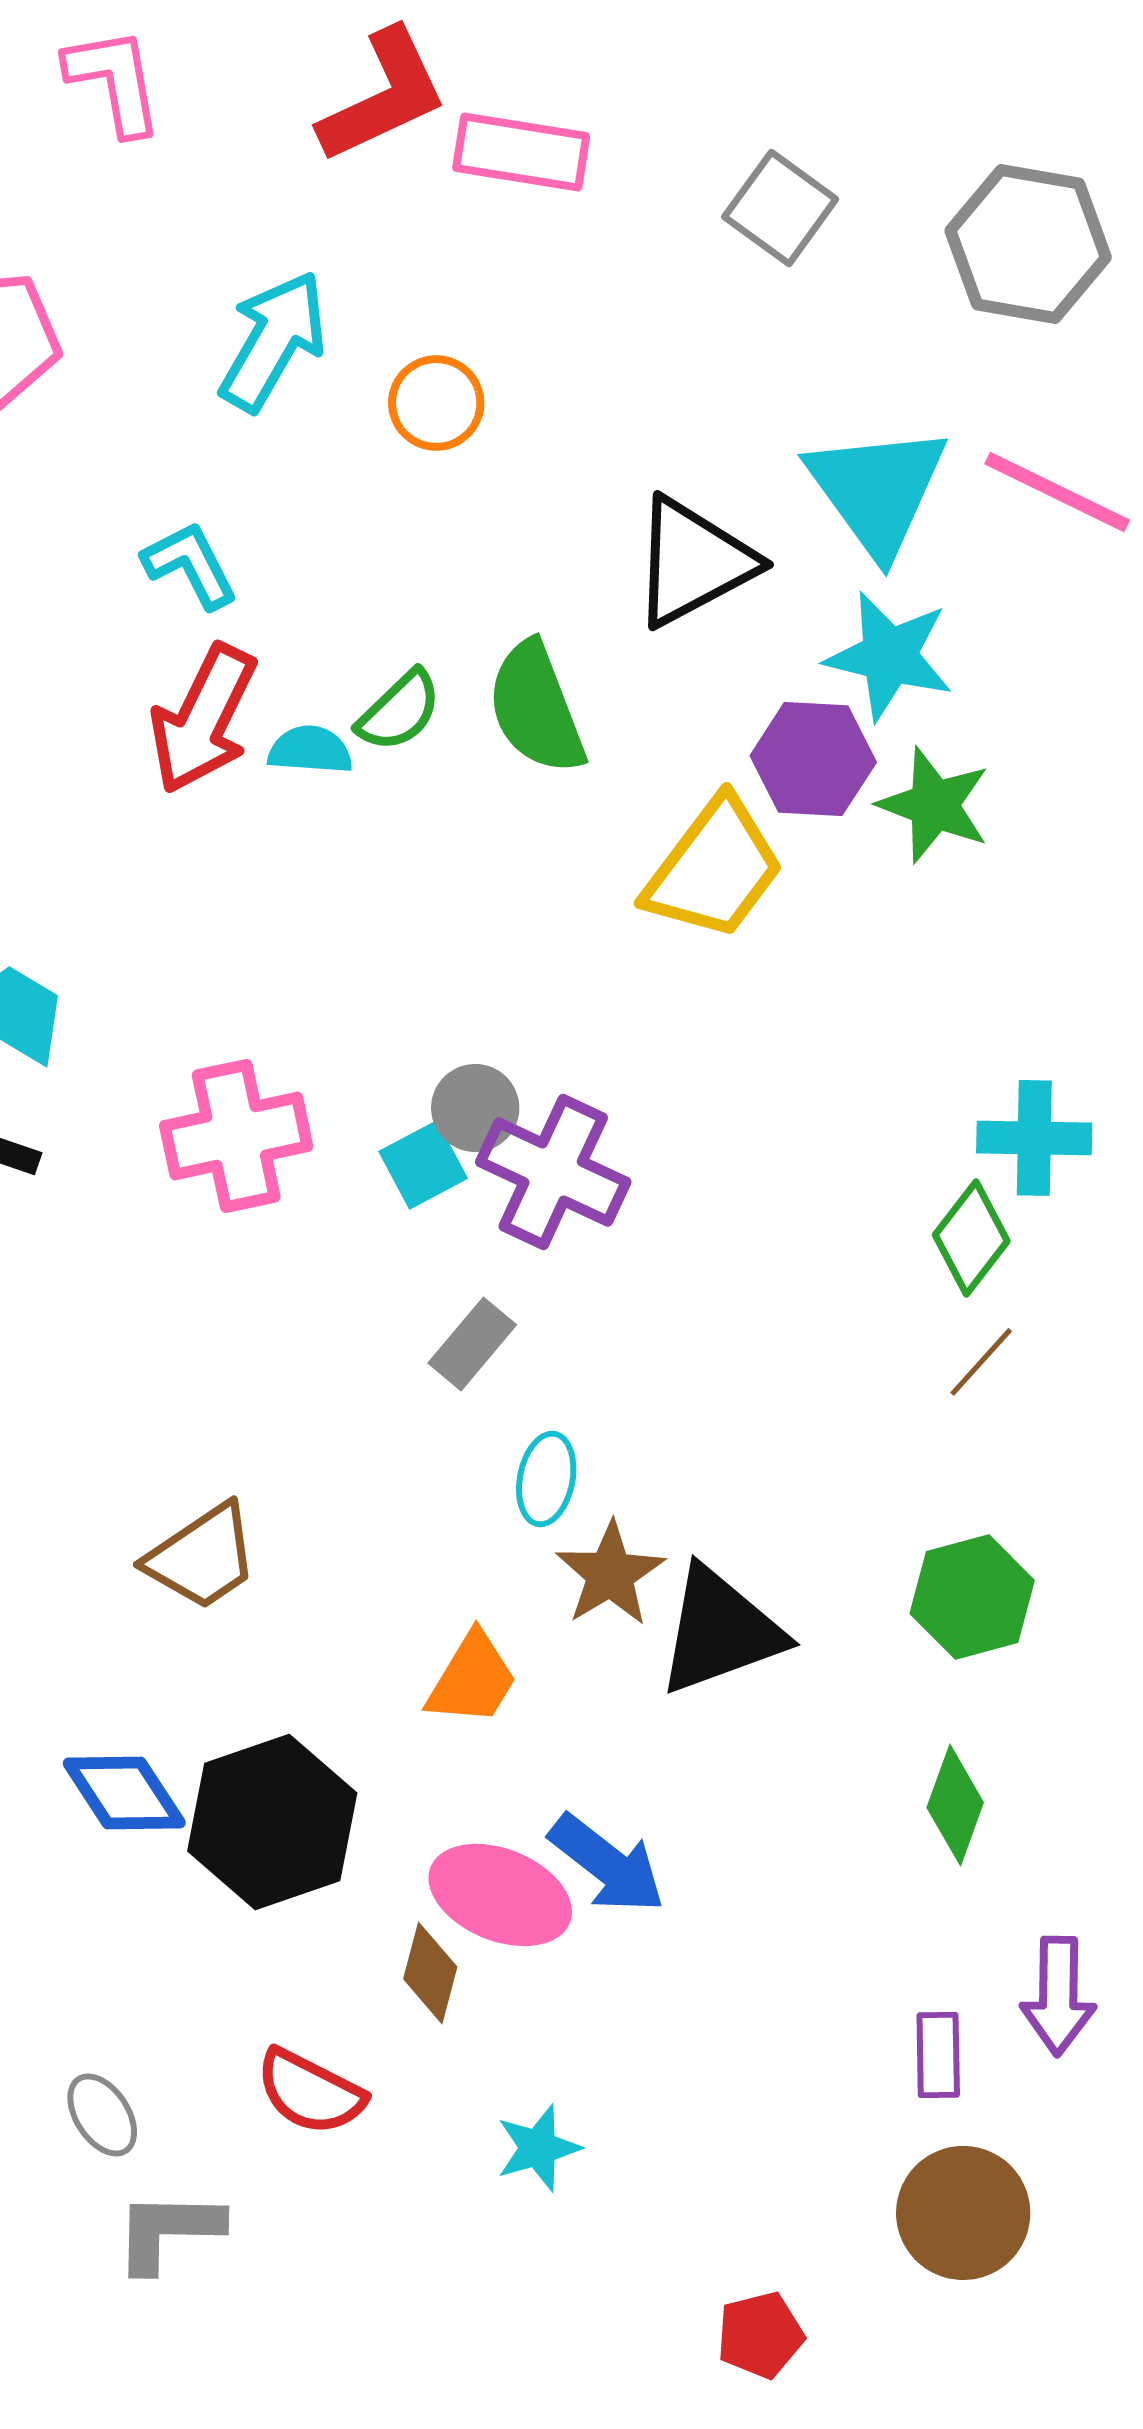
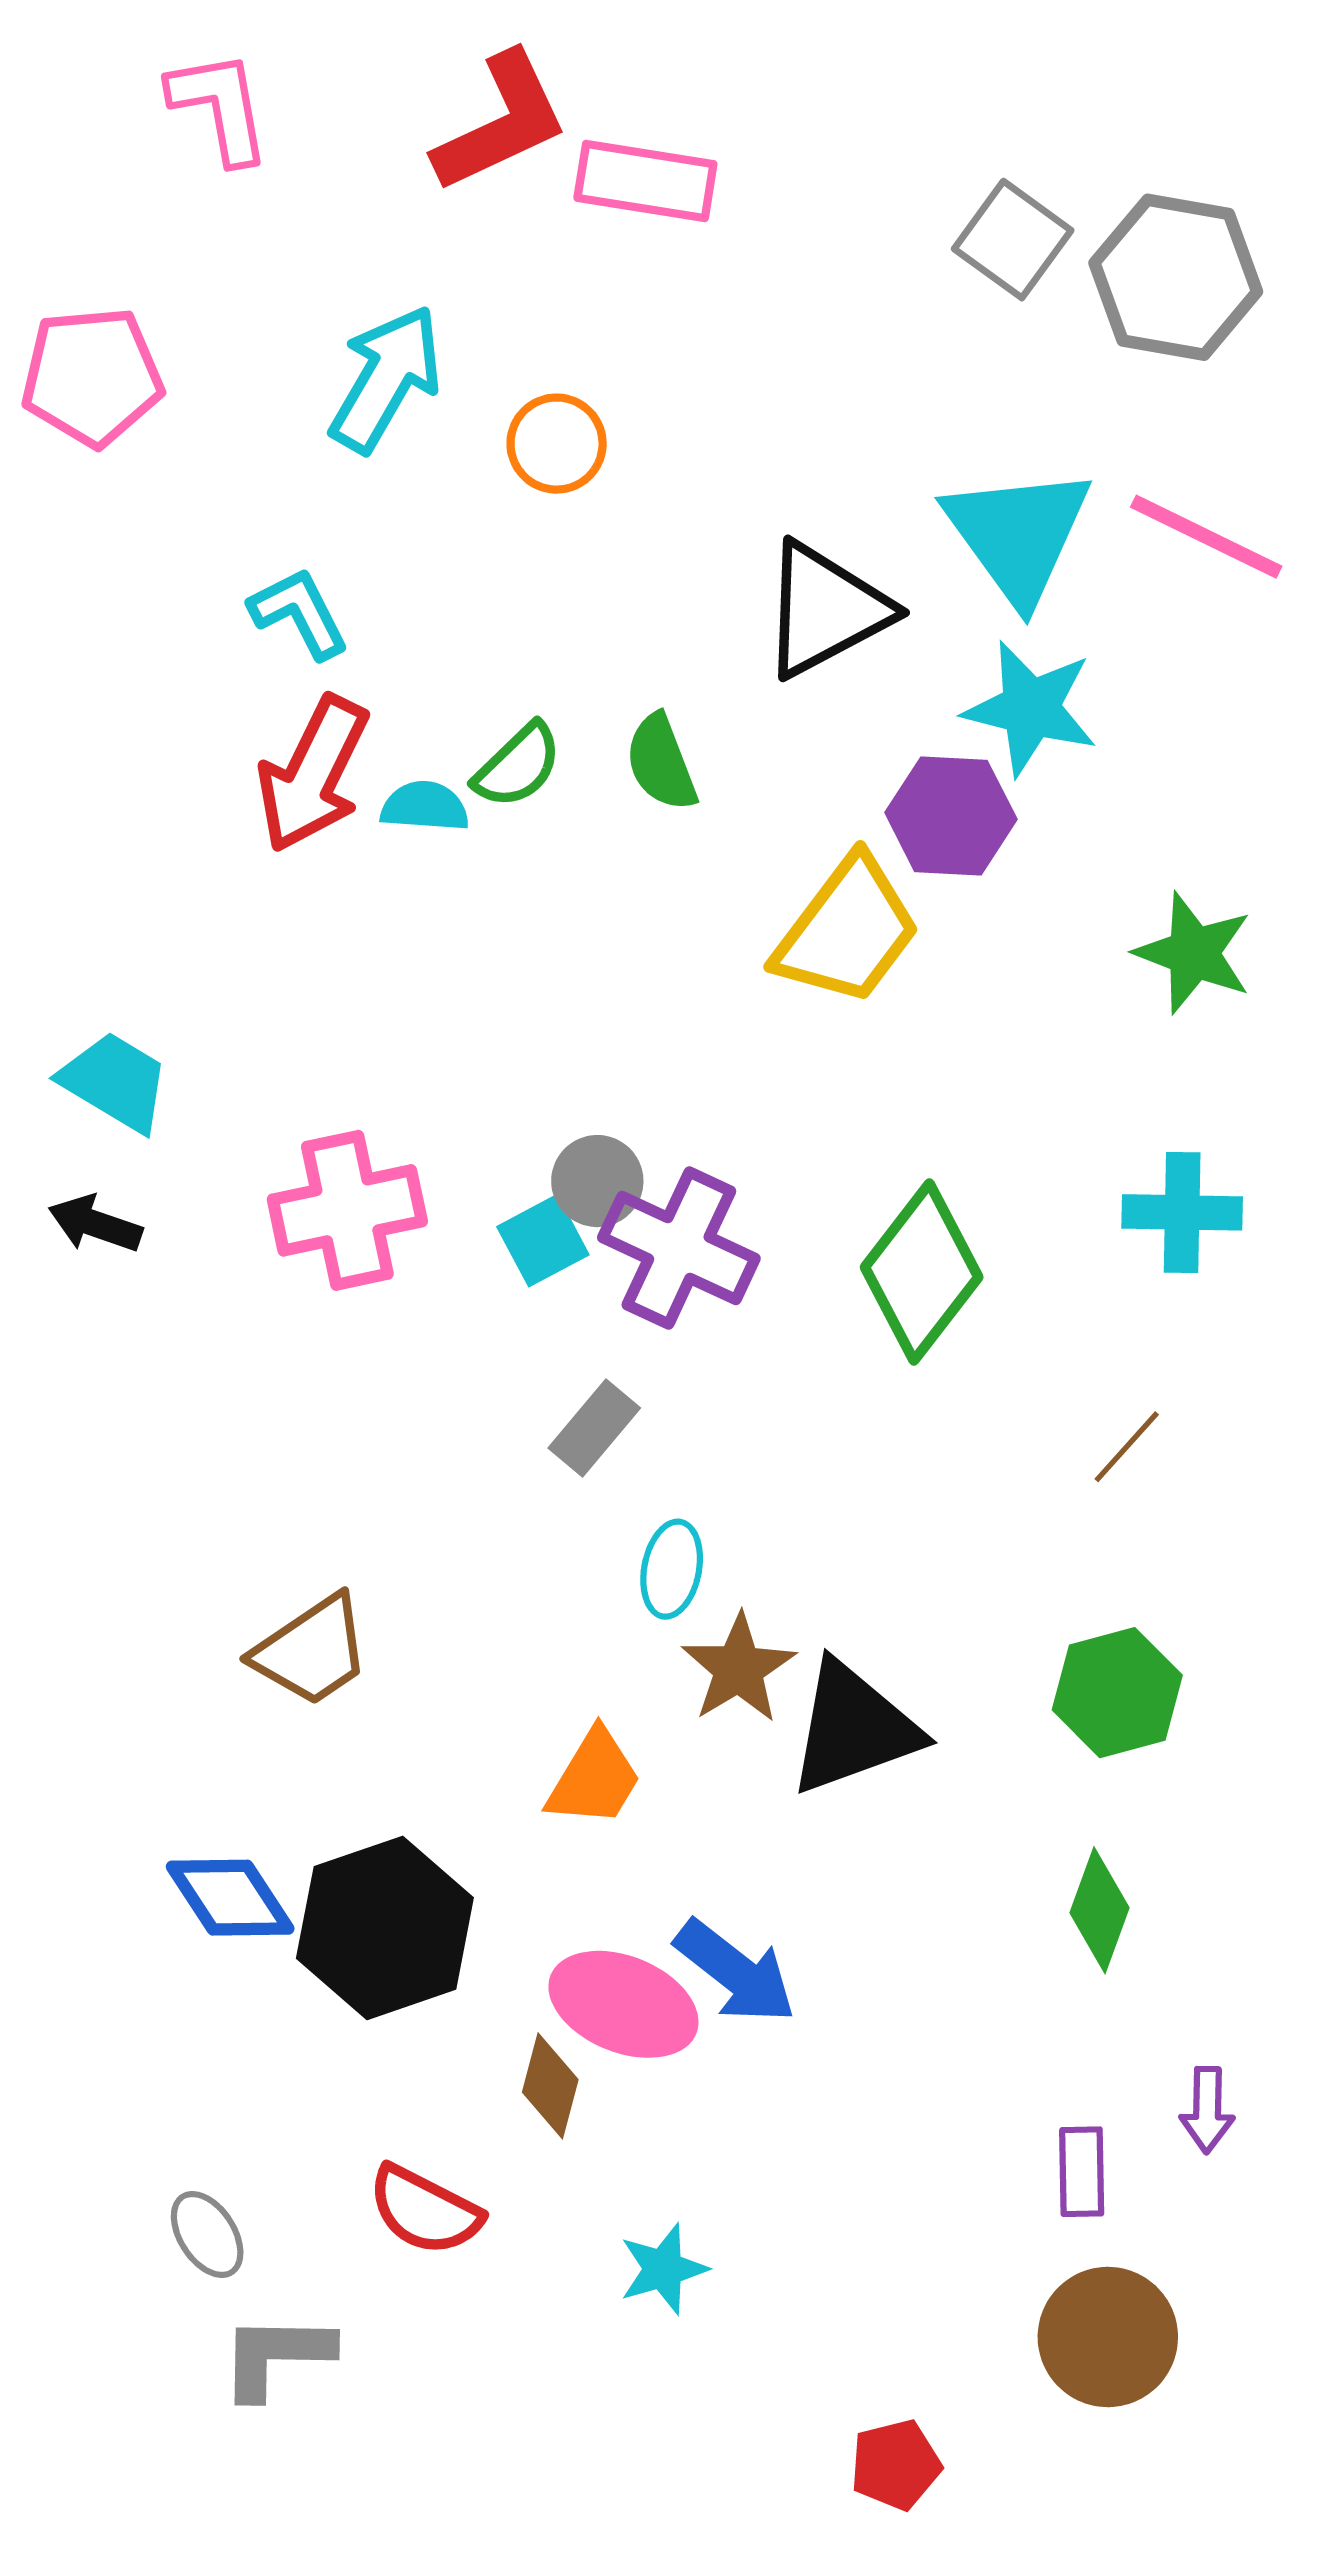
gray square: (780, 208) -> (1013, 240), moved
green semicircle: (536, 708) -> (661, 763), size x0.7
green star: (934, 805) -> (1194, 953), moved
green diamond: (971, 1238) -> (922, 1272), moved, size x1.5
purple arrow: (1058, 1996) -> (1207, 2110), size x0.7

